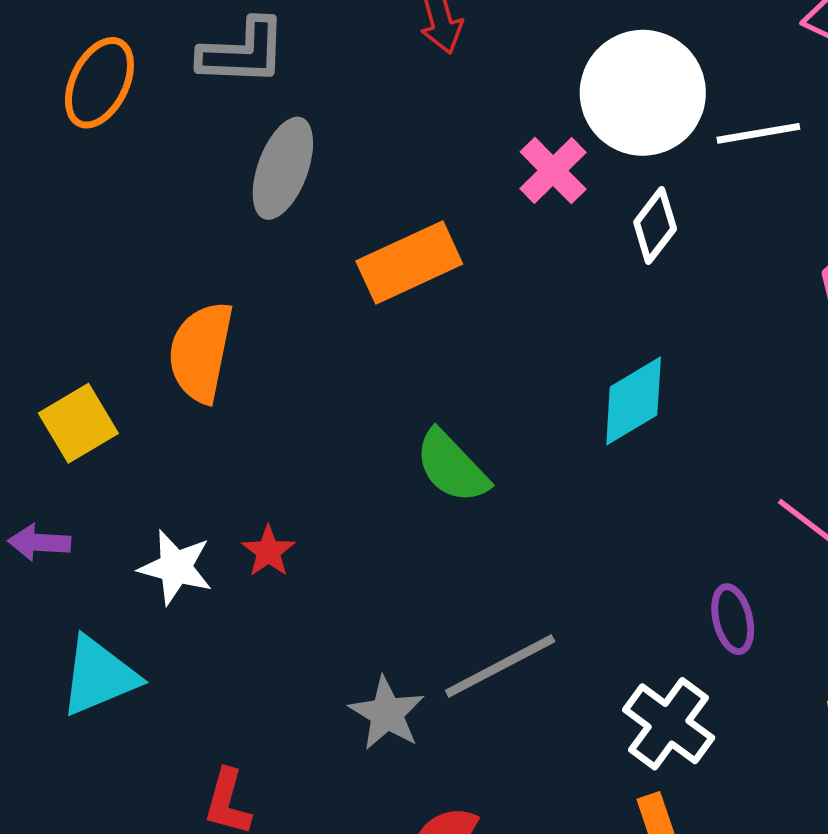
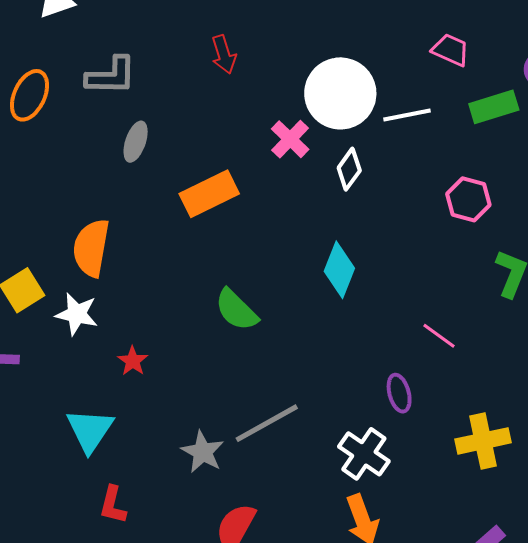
gray ellipse: (283, 168) -> (136, 142), size x0.7
cyan diamond: (634, 401) -> (339, 270), turned -36
white star: (176, 567) -> (77, 314), moved
cyan triangle: (99, 676) -> (90, 430), moved, turned -32

